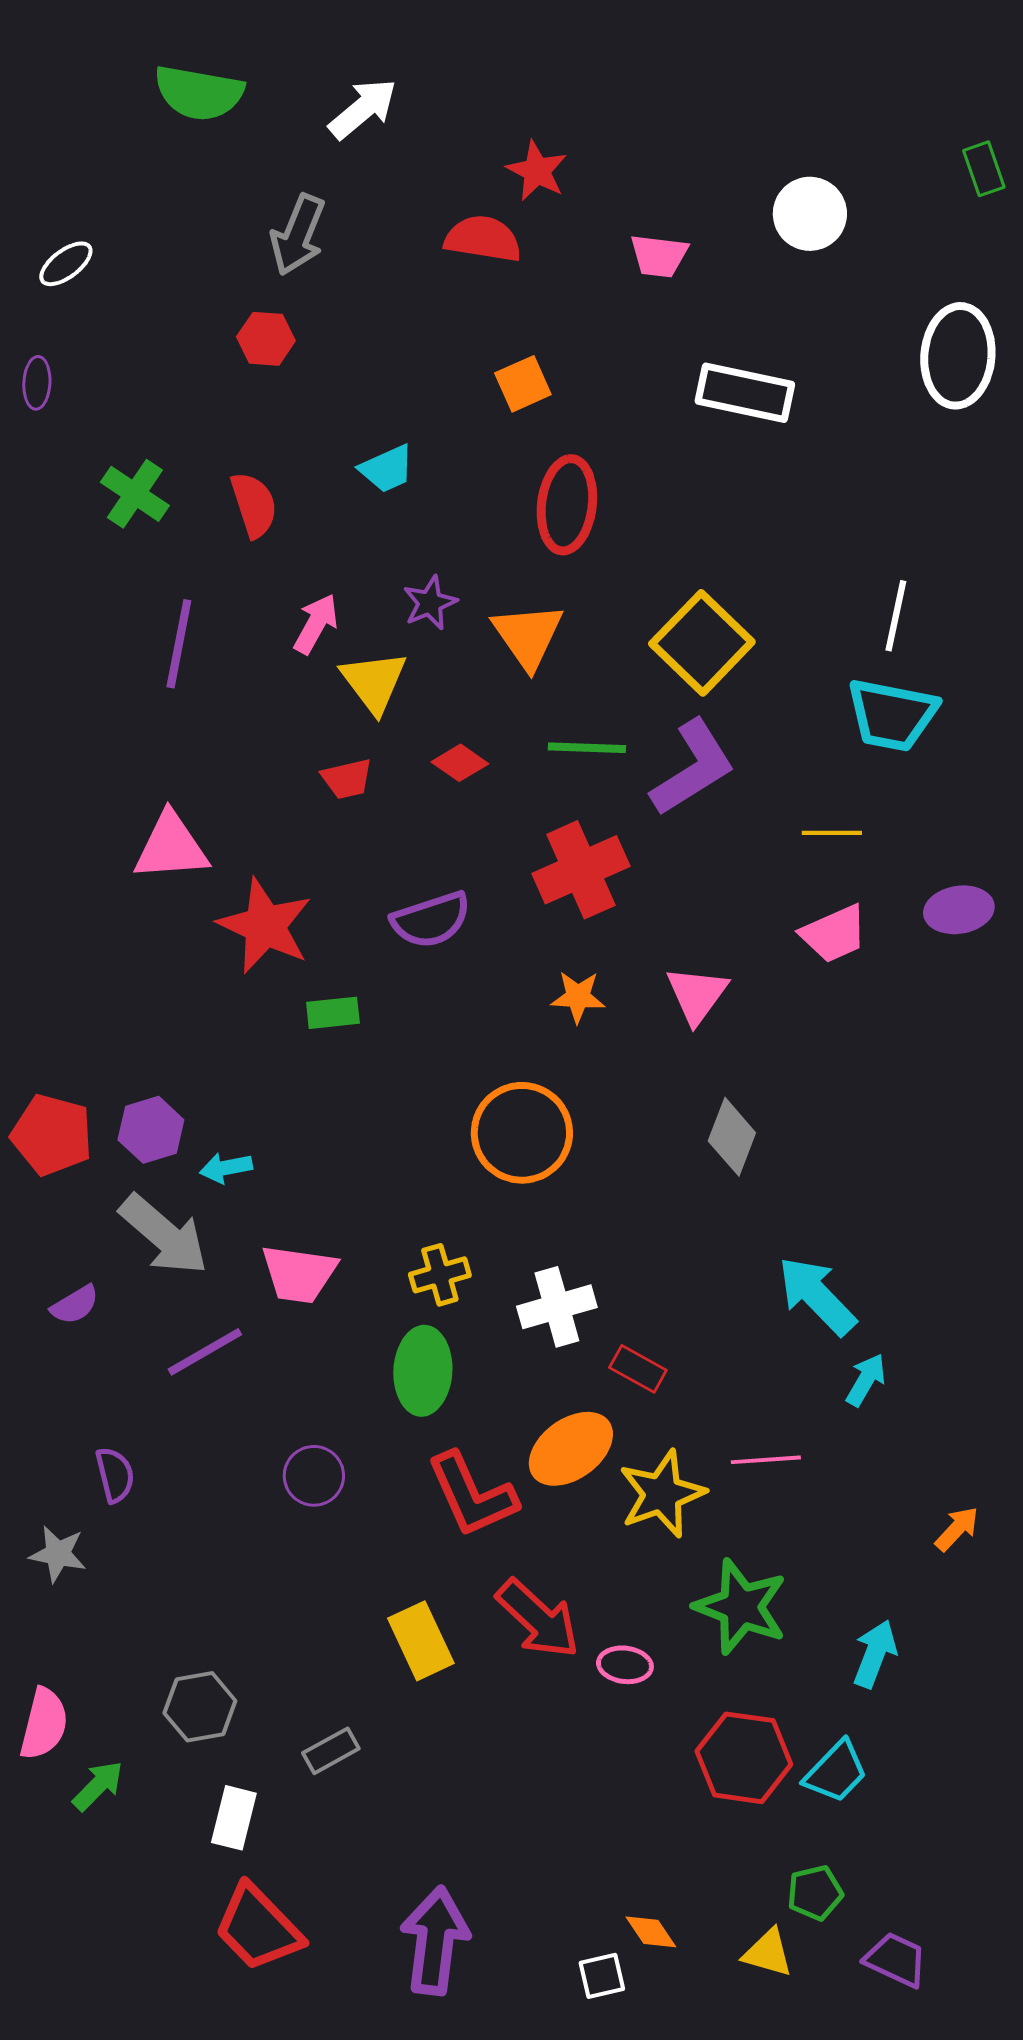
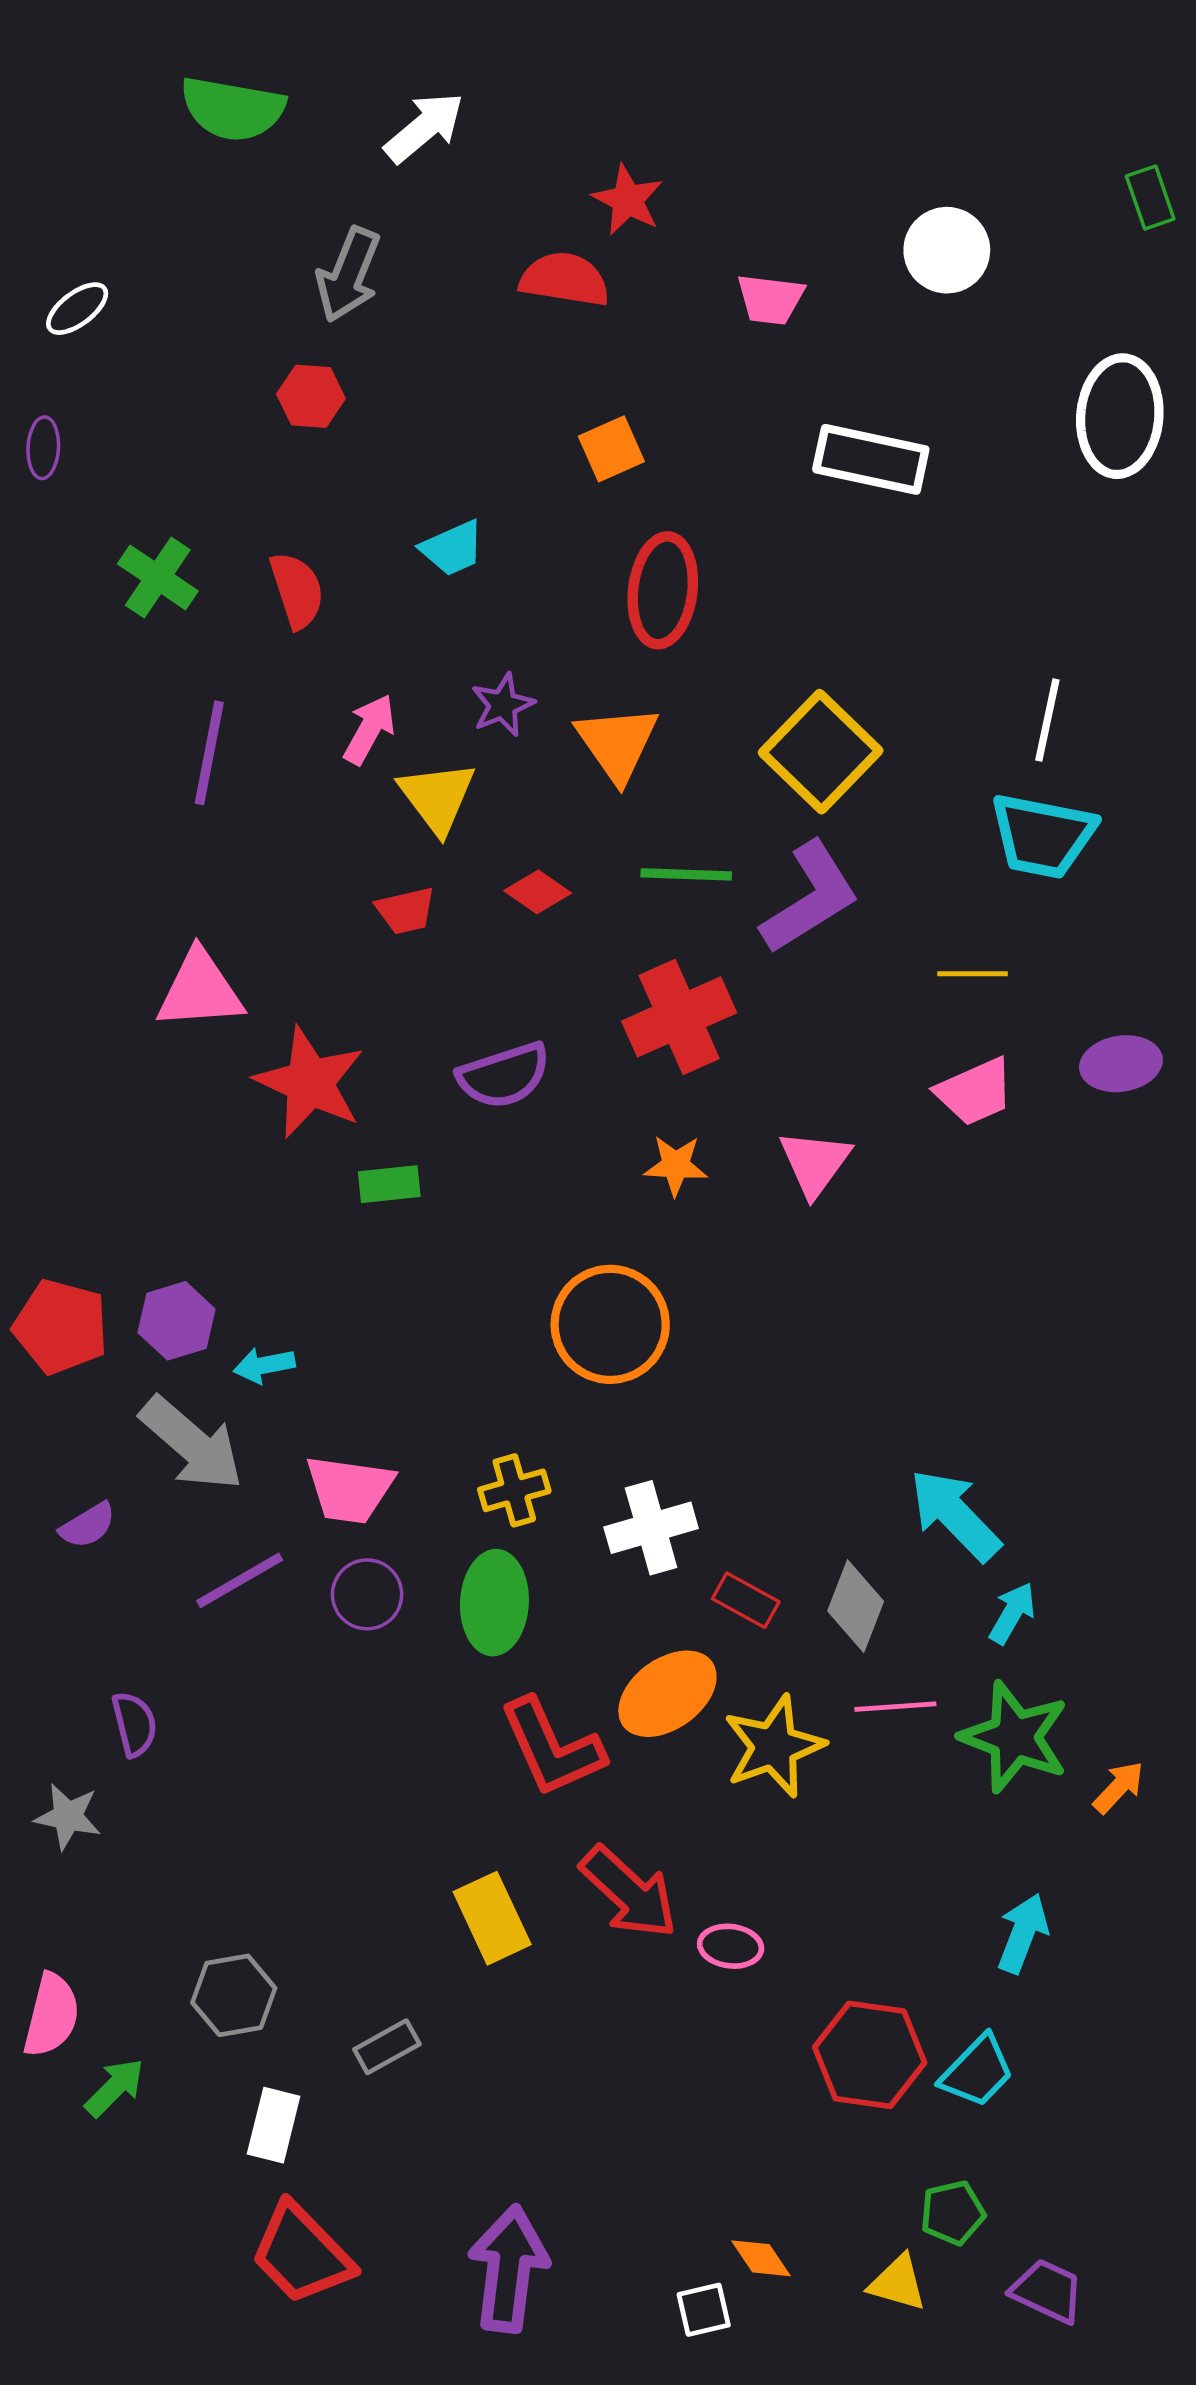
gray diamond: (732, 1137) -> (856, 1606), moved
purple circle: (314, 1476) -> (367, 1594), moved
green star: (741, 1607) -> (1015, 1737), moved

